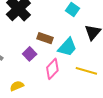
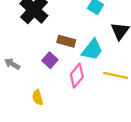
yellow semicircle: (17, 86) -> (38, 97), turned -80

